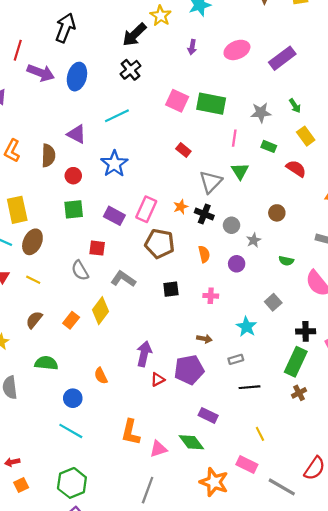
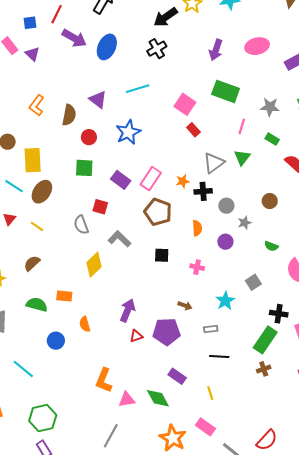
purple arrow: (192, 47) -> (216, 50), moved, size x1.5
pink square: (177, 101) -> (185, 104), moved
black cross: (204, 214) -> (203, 191), turned -36
orange rectangle: (71, 320) -> (64, 296), moved, turned 49
cyan line: (71, 431) -> (23, 369), moved
yellow line: (260, 434) -> (210, 393), moved

